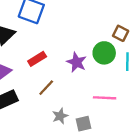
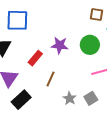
green circle: (104, 53) -> (90, 45), moved
purple star: (77, 62) -> (60, 45), moved

